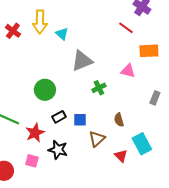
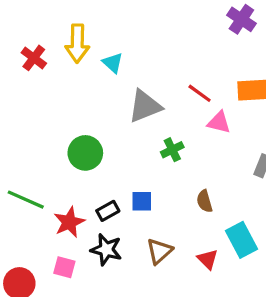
red line: (126, 28) -> (200, 93), moved
black rectangle: (59, 117) -> (108, 211), moved
brown triangle: (97, 139) -> (159, 251), moved

